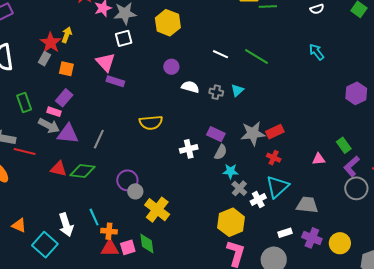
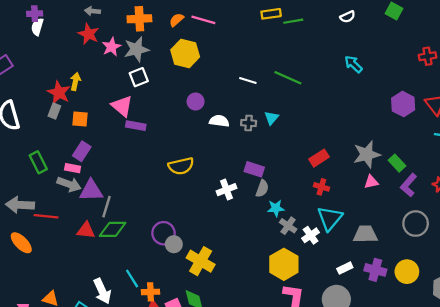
gray star: (253, 133) -> (367, 154), moved
gray line: (99, 139) -> (106, 207), moved
gray circle: (356, 188) -> (416, 224), moved

